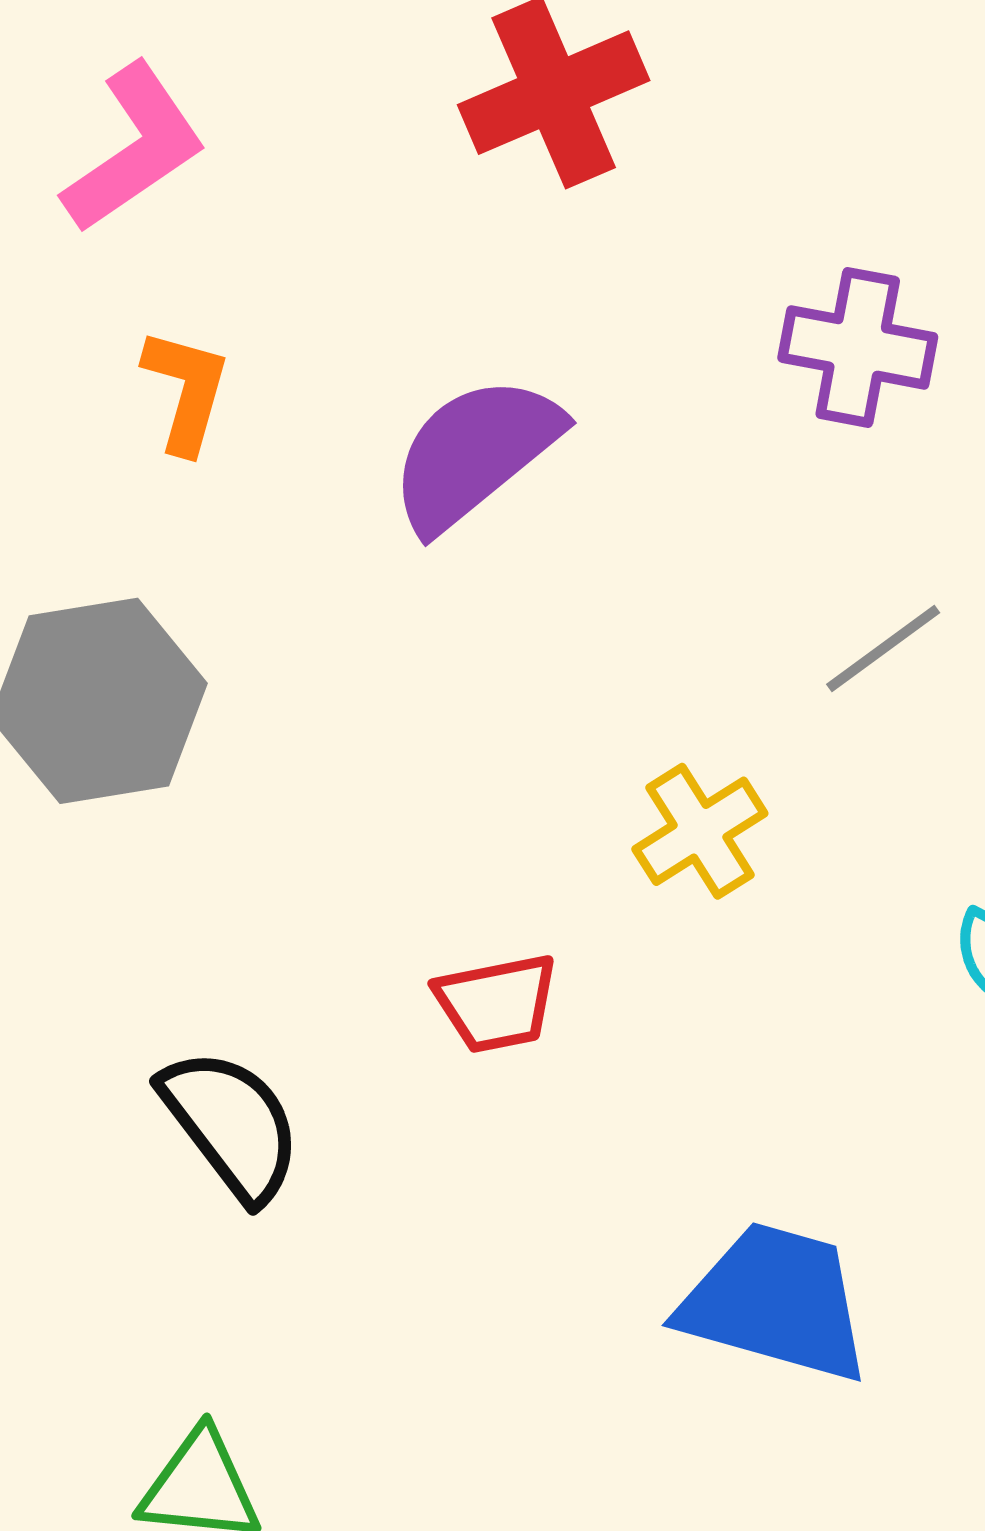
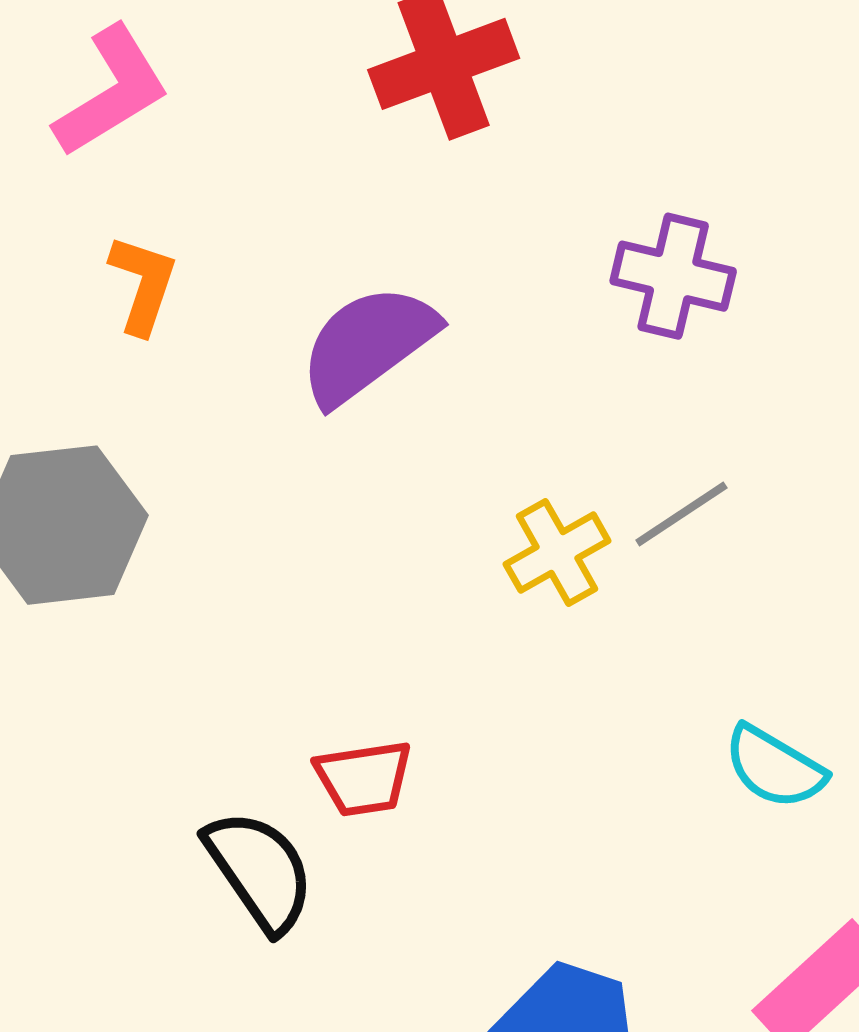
yellow cross: (700, 831) -> (557, 552), moved
black semicircle: (231, 1125) -> (260, 871), moved

